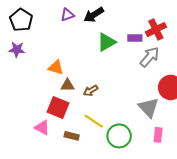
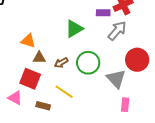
green triangle: (106, 42) -> (74, 29), moved
green circle: (119, 136) -> (88, 63), moved

